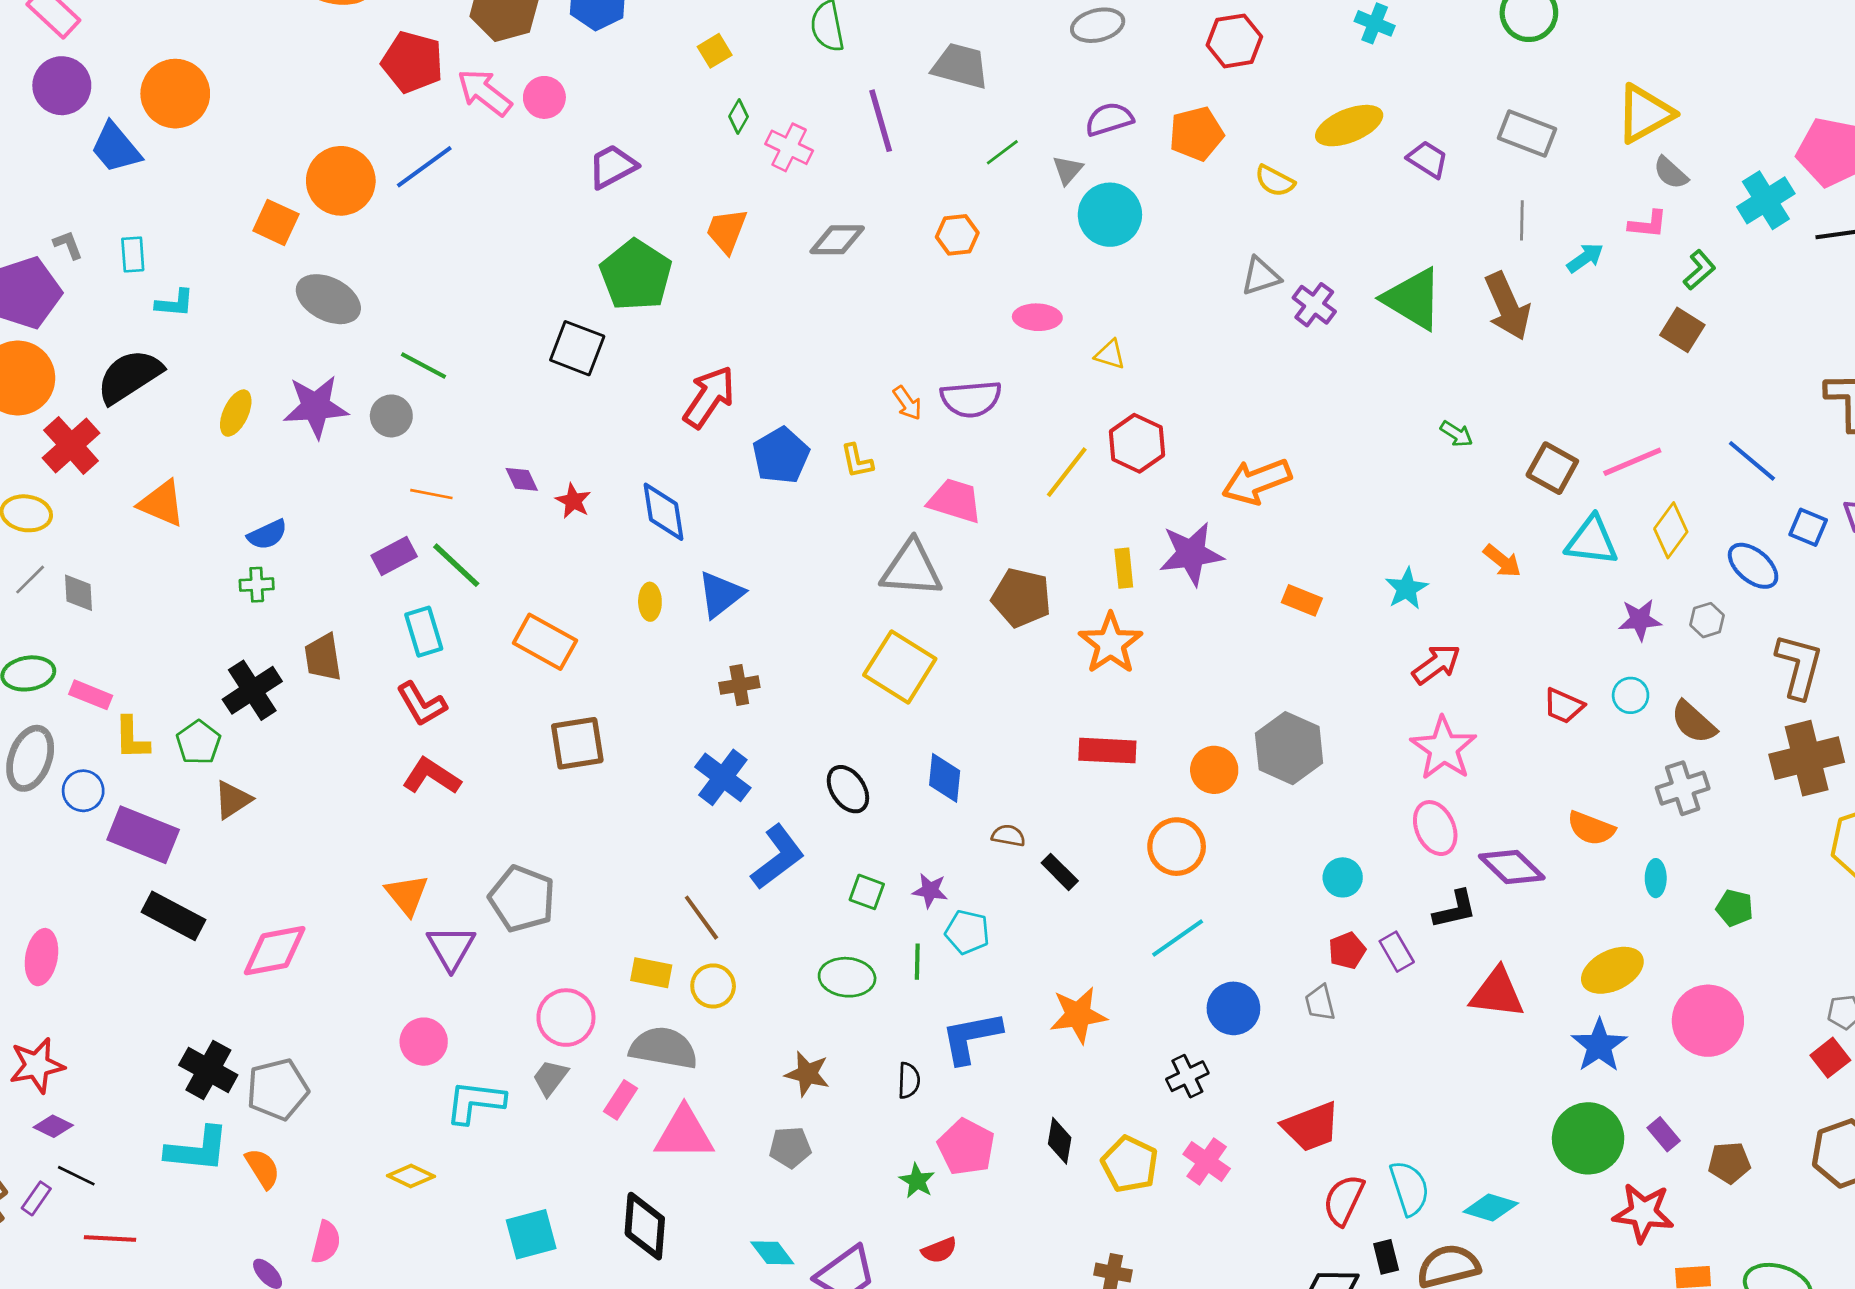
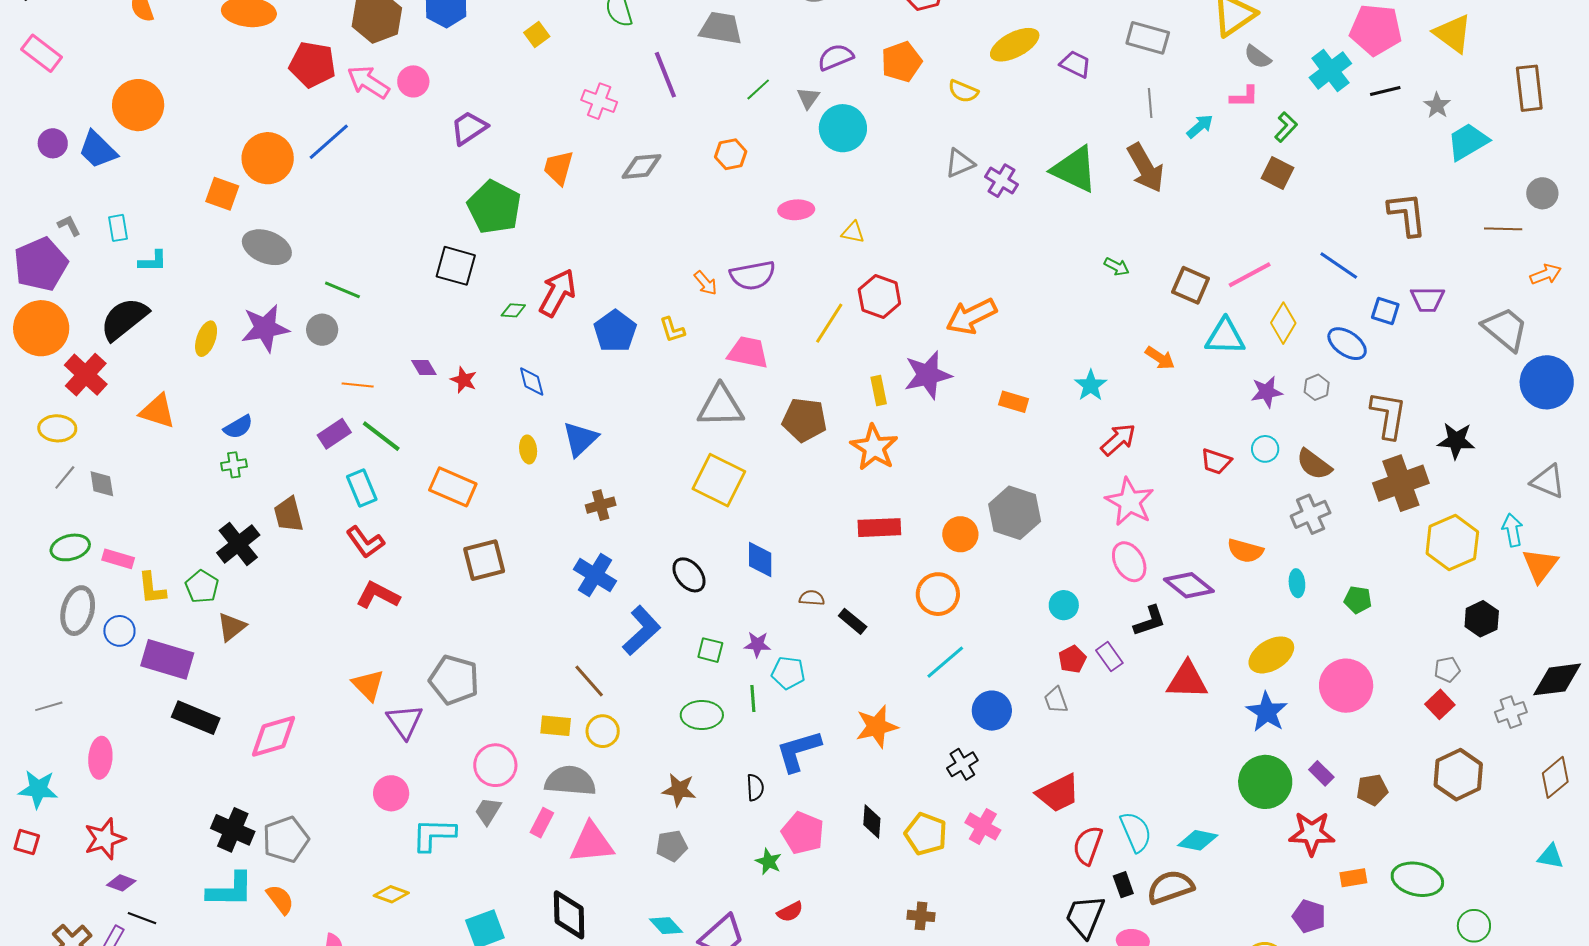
purple circle: (62, 86) -> (53, 143), moved, size x0.7
green diamond: (739, 116) -> (513, 310), moved, turned 70
blue diamond: (663, 512) -> (532, 382), size x0.7

